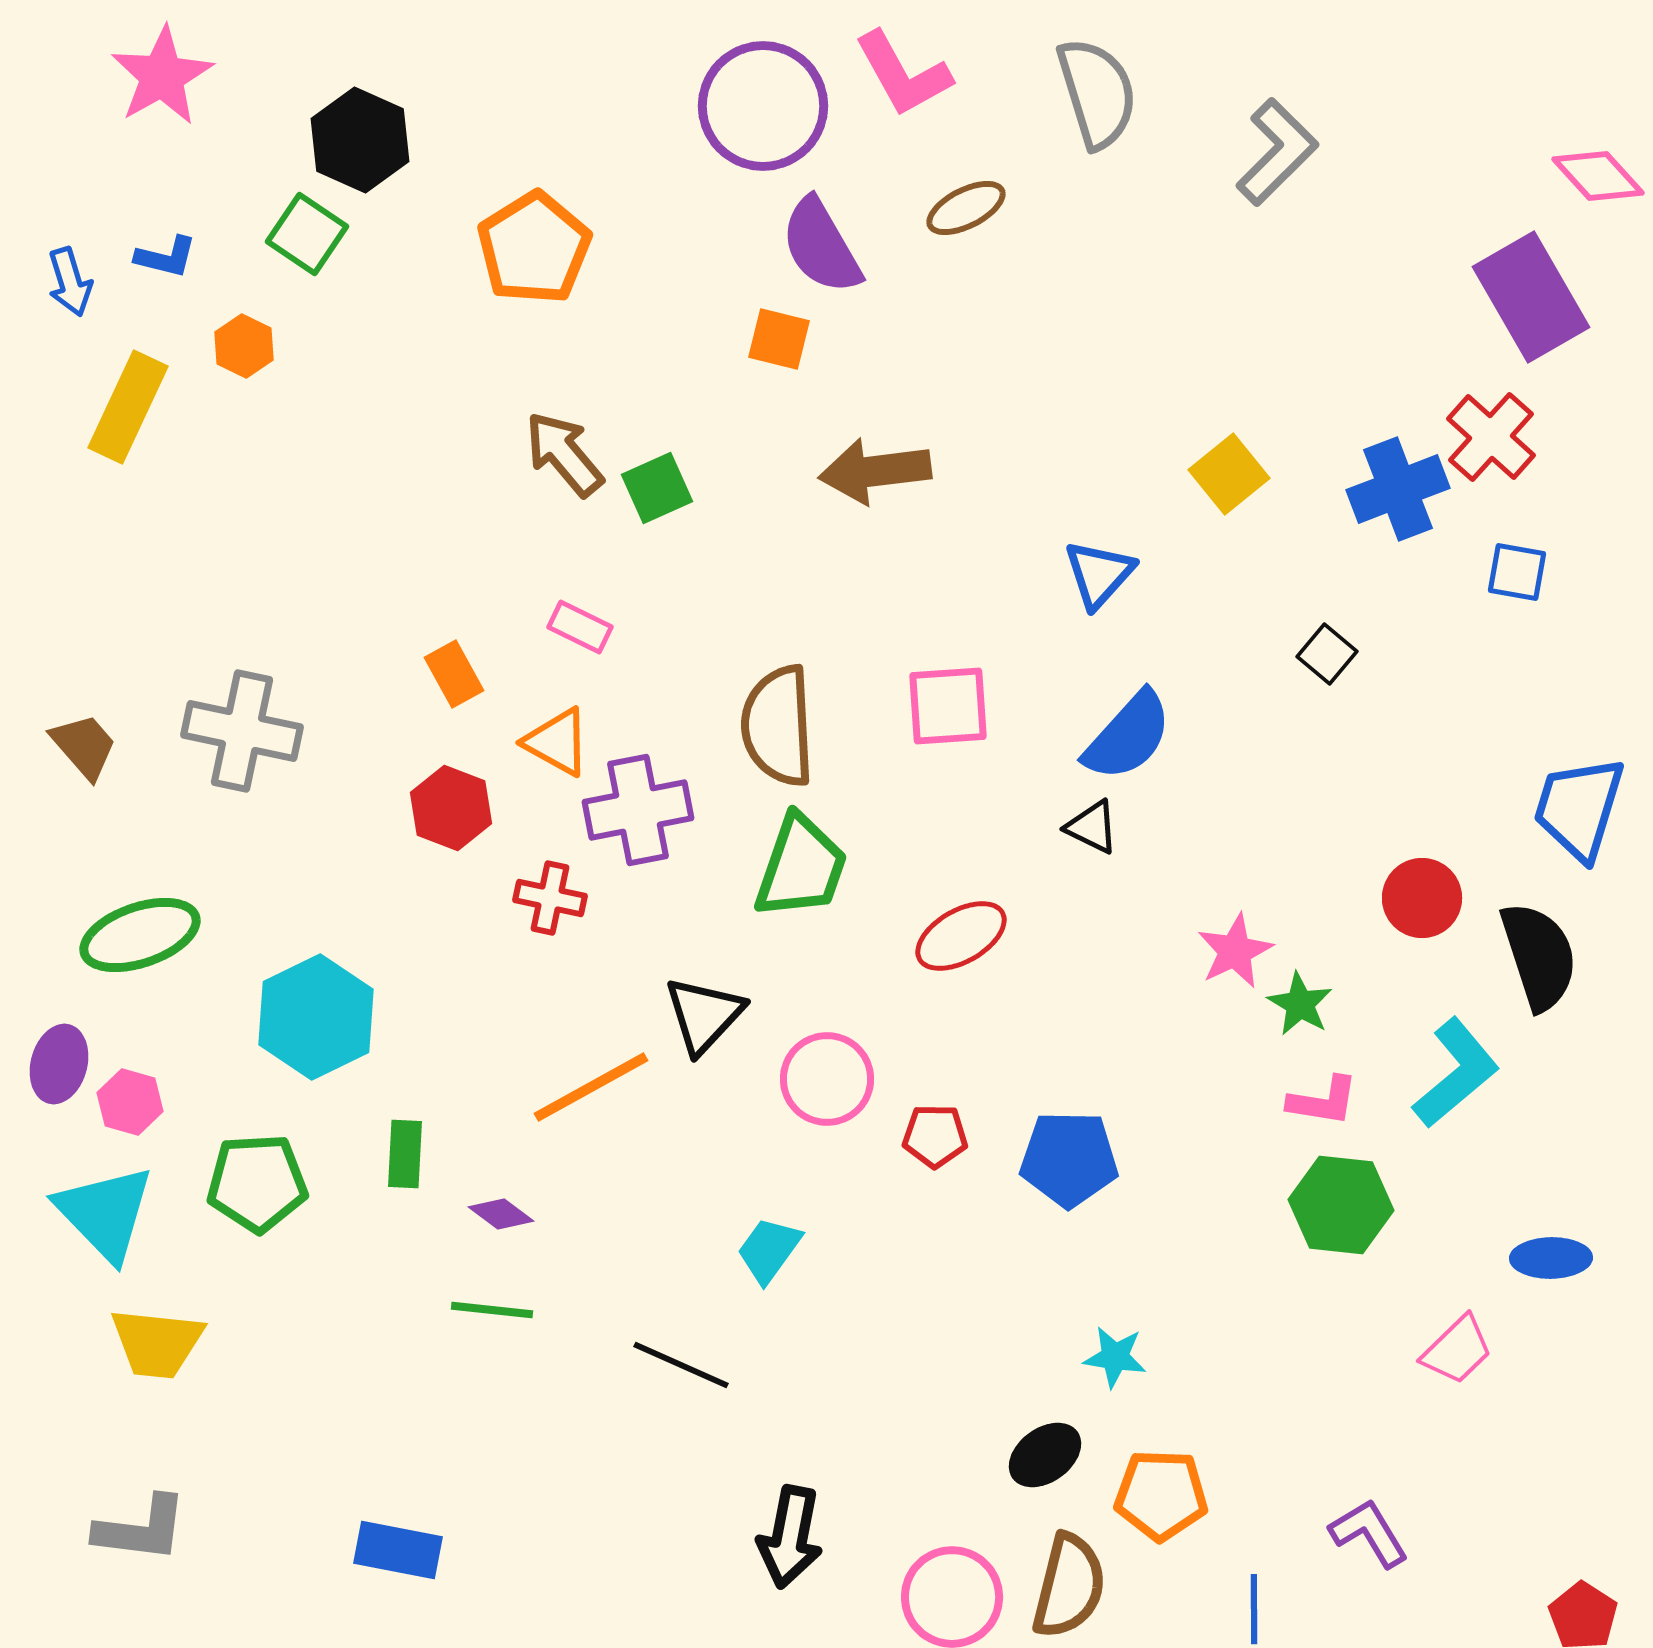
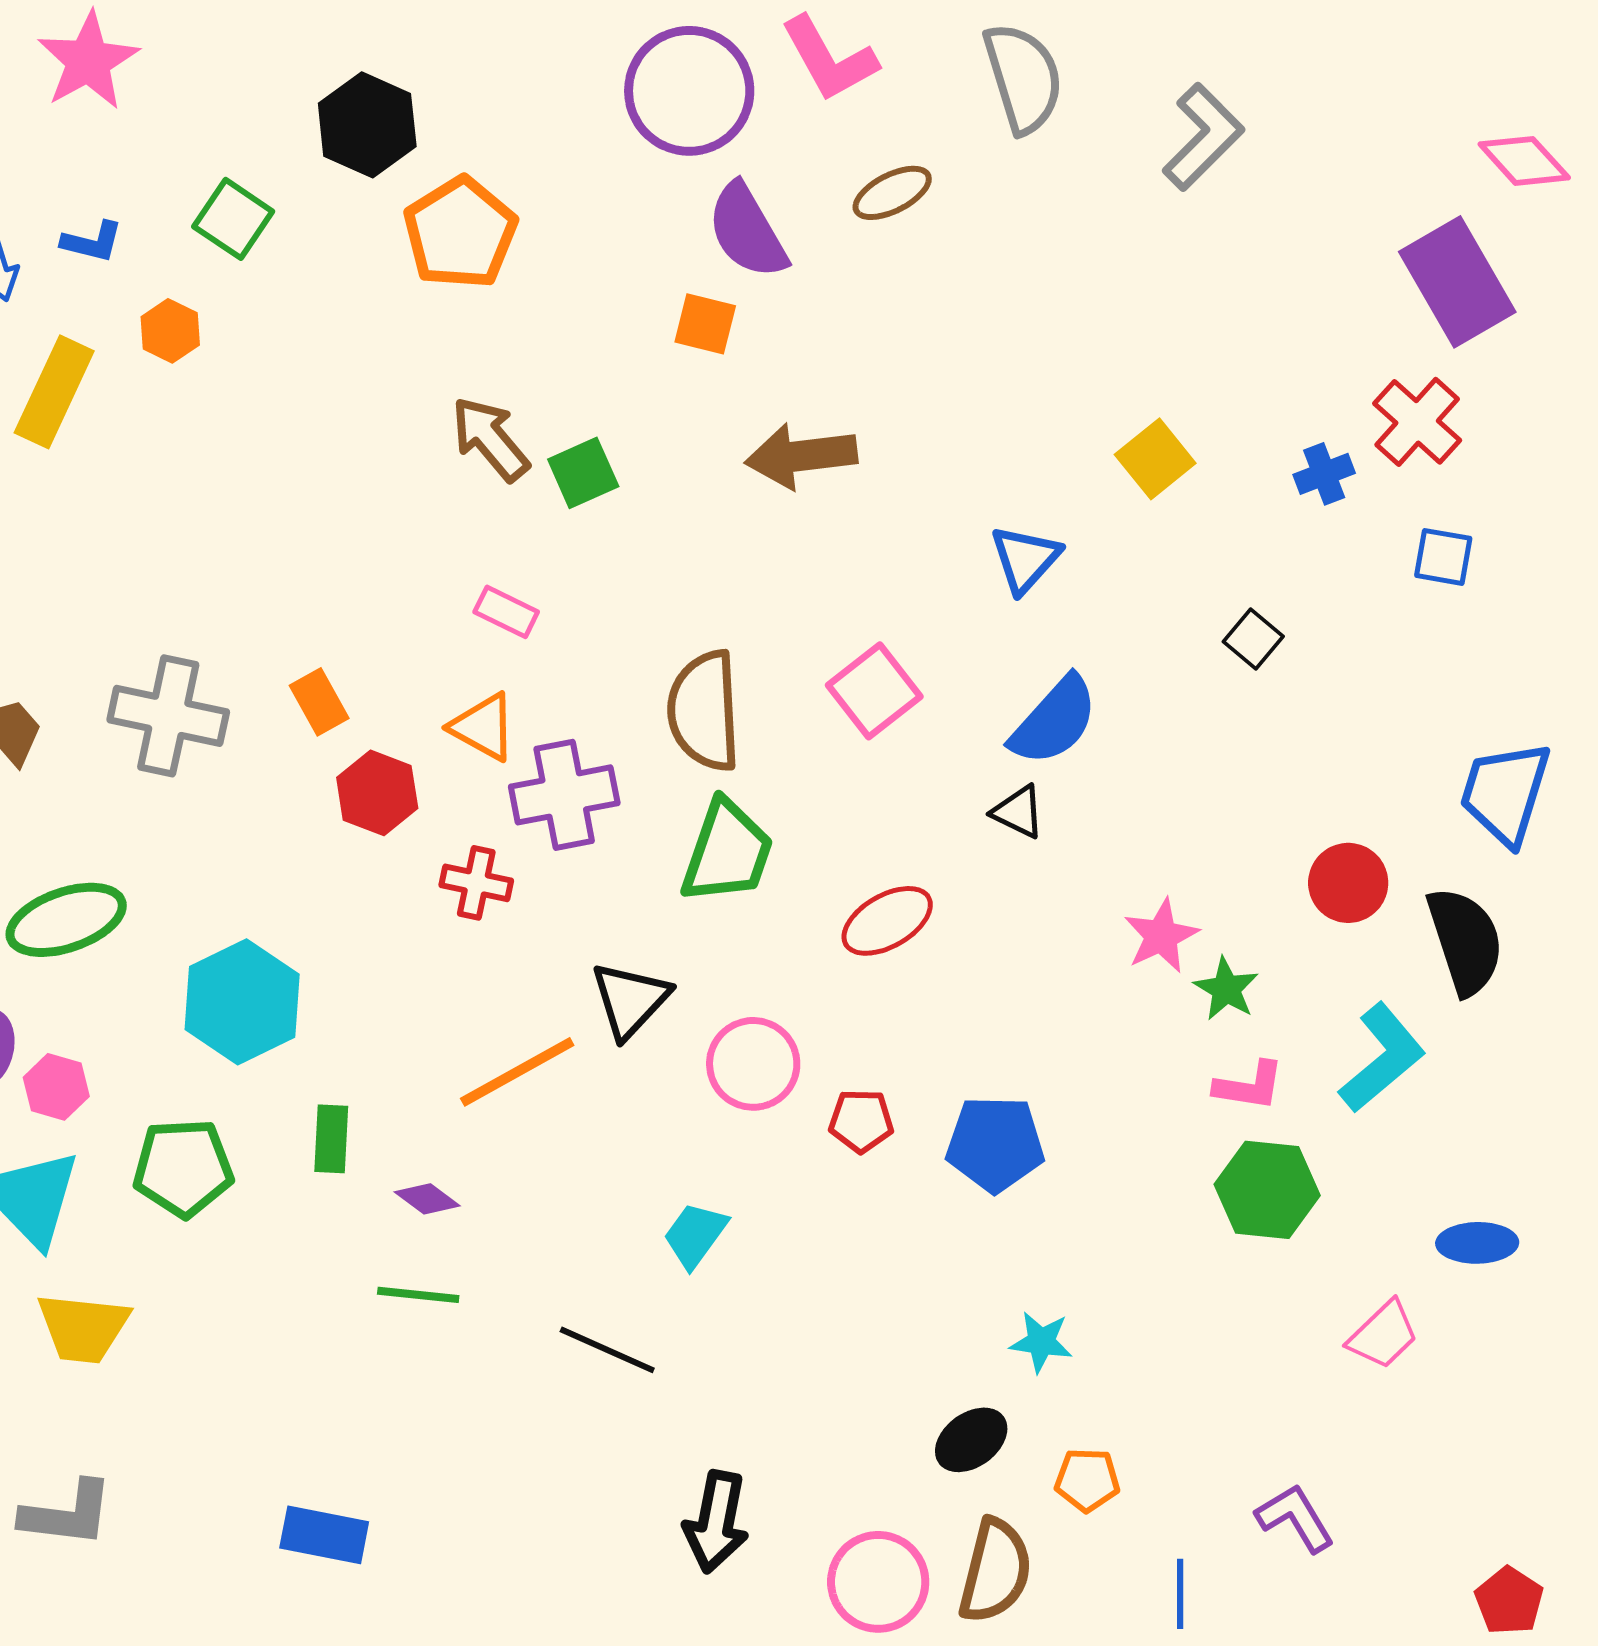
black hexagon: (360, 140) -> (367, 125), moved
blue cross: (1398, 489) -> (1324, 474), size x0.6
orange rectangle: (454, 674) -> (319, 702), moved
pink square: (948, 706) -> (874, 691), turned -34
orange pentagon: (1161, 1495) -> (1087, 1480), size x0.7

